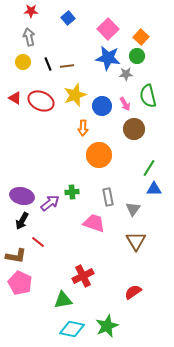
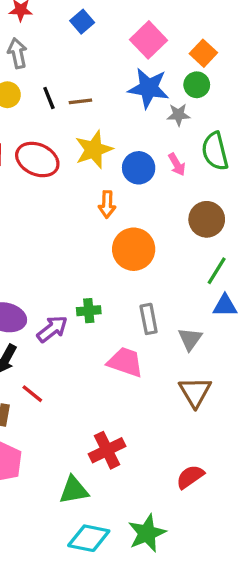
brown circle: (134, 129) -> (207, 219), moved

